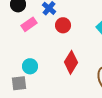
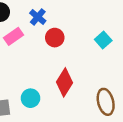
cyan circle: (30, 66) -> (30, 98), moved

